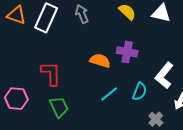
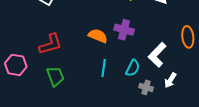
red L-shape: (51, 74) -> (50, 44), turned 70
cyan line: (109, 94) -> (104, 68), turned -48
gray cross: (156, 119) -> (146, 87), moved, turned -32

